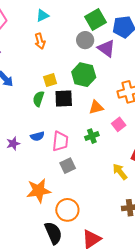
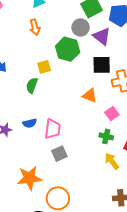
green hexagon: (84, 75) -> (68, 49), moved
black square: (64, 98) -> (102, 65), moved
orange triangle: (96, 107) -> (90, 96), turned 35
green cross: (92, 136) -> (106, 136), moved, turned 32

